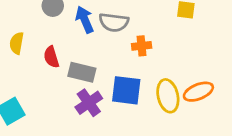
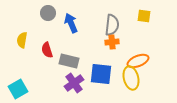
gray semicircle: (114, 22) -> (112, 25), moved, turned -90
orange ellipse: (198, 92) -> (138, 61), moved

